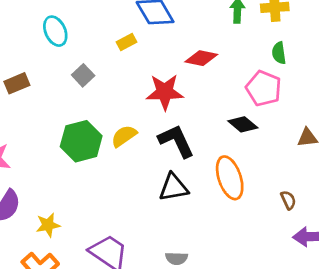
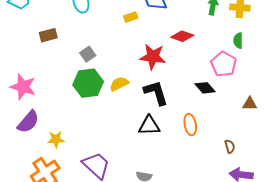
gray square: (83, 75) -> (88, 54), moved
orange ellipse: (230, 178) -> (190, 124), size x0.7

